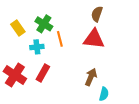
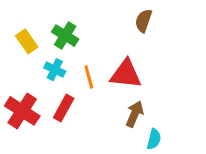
orange line: (60, 39) -> (89, 77), moved
red triangle: (94, 39) -> (126, 74), moved
cyan cross: (37, 47) -> (55, 70), turned 32

